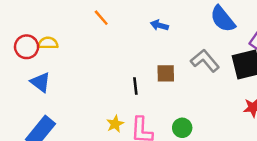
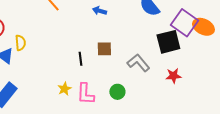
yellow semicircle: (48, 43) -> (20, 43), moved, turned 84
gray L-shape: (205, 61) -> (138, 63), moved

